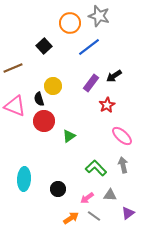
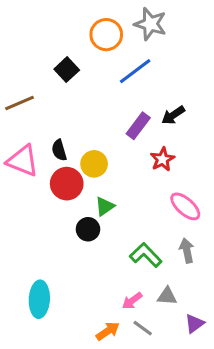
yellow circle: (53, 86) -> (94, 164), moved
cyan ellipse: (24, 179) -> (39, 299), moved
black circle: (58, 189) -> (88, 229), moved

